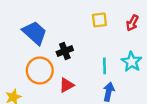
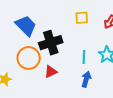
black cross: (65, 51) -> (51, 43), size x1.6

